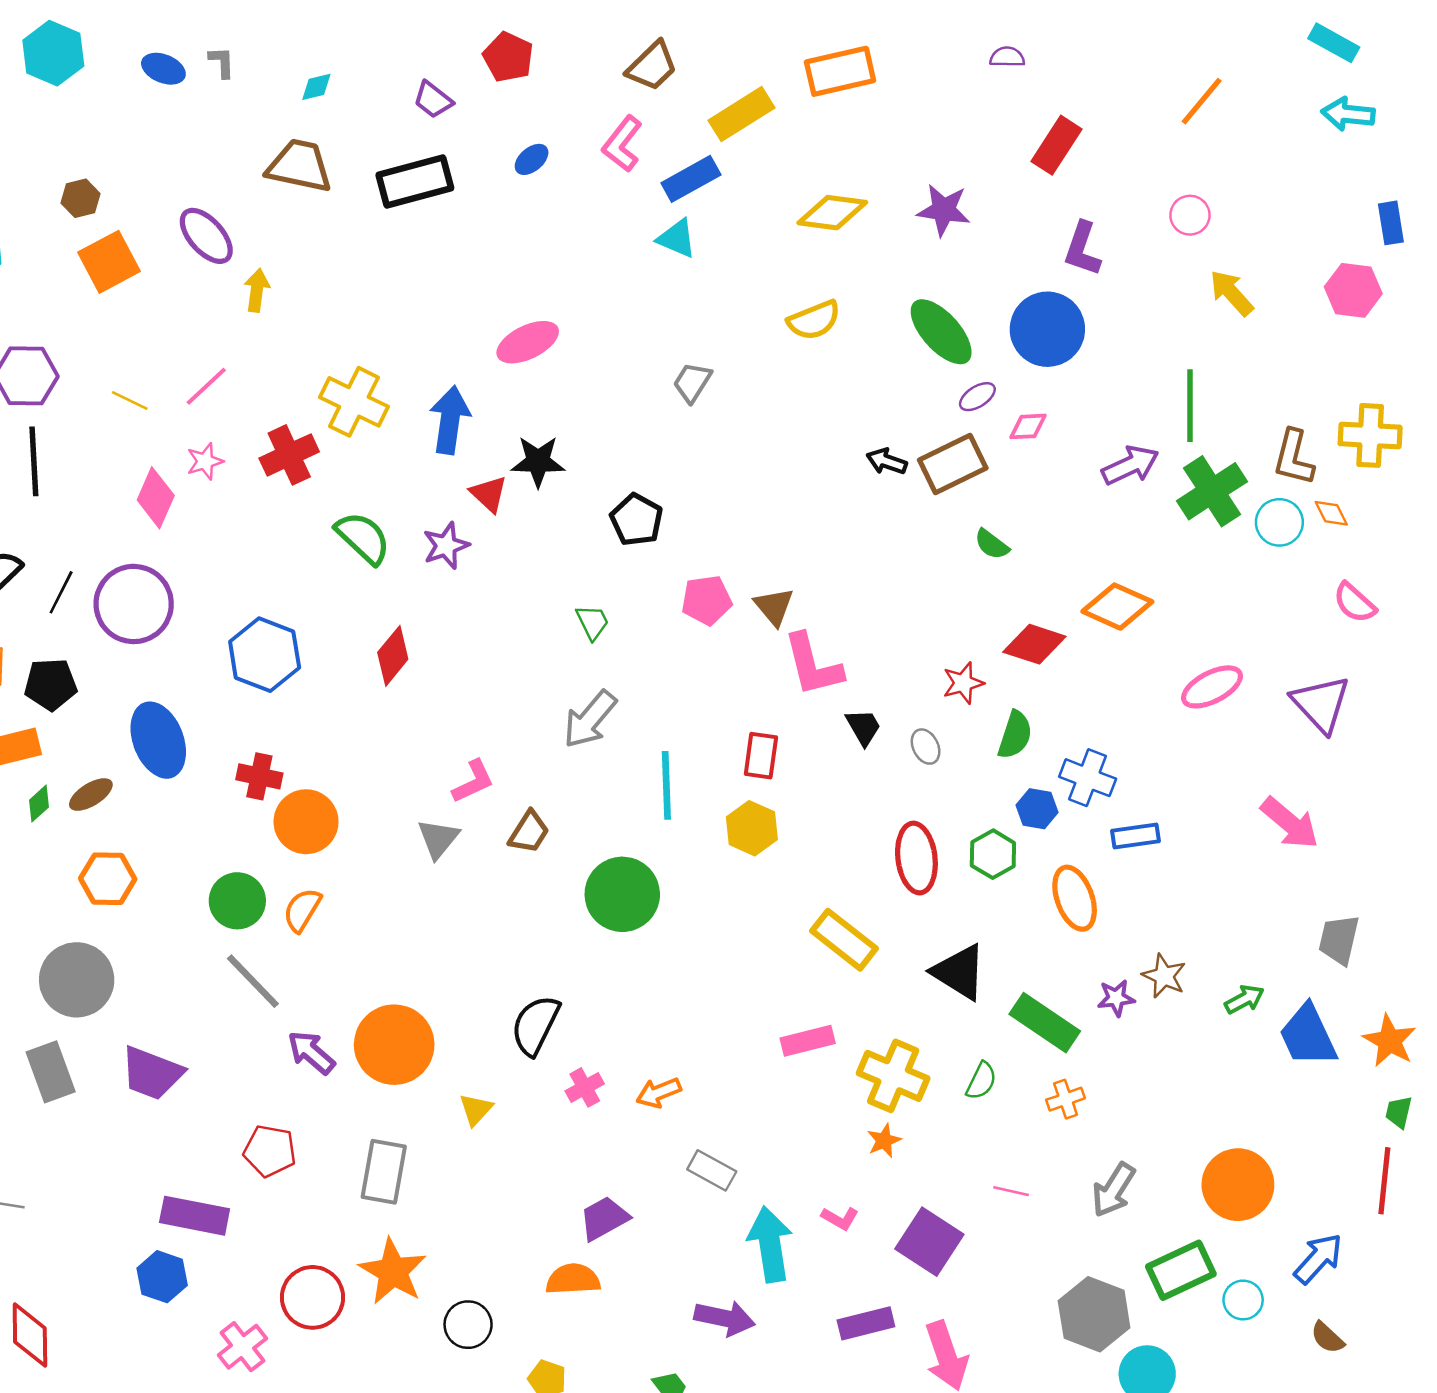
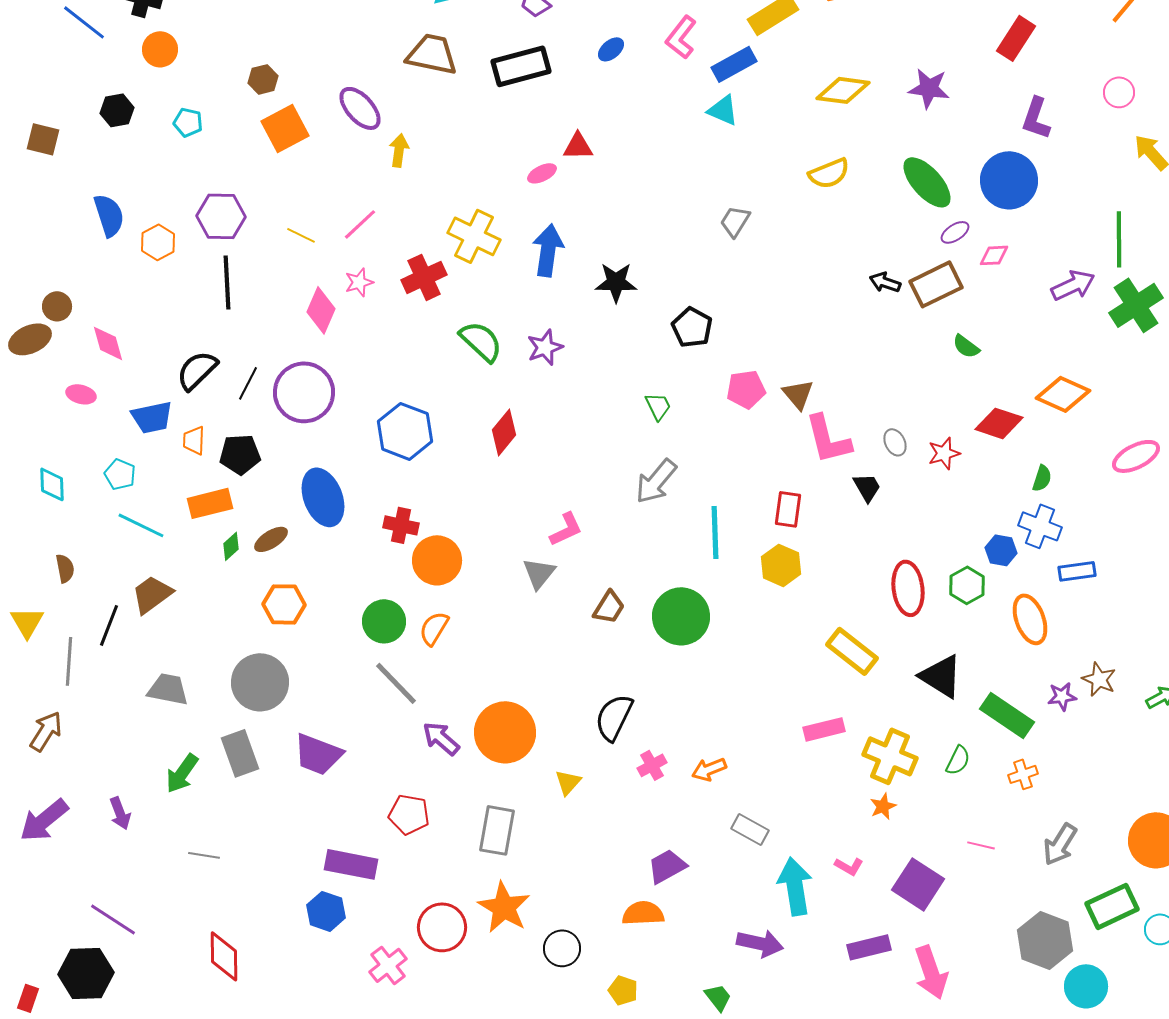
pink ellipse: (528, 342) -> (542, 173), moved, size x0.6
red triangle: (489, 494) -> (578, 146), moved, turned -44
green semicircle: (1015, 735) -> (1042, 478), moved, size x0.7
gray ellipse: (926, 747) -> (895, 442), moved
brown trapezoid: (529, 832) -> (609, 607), moved

